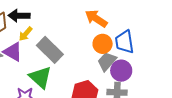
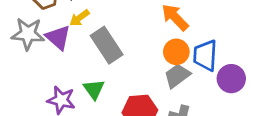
purple circle: (121, 71) -> (231, 79), moved
green triangle: (40, 77) -> (94, 89), moved, size x0.7

